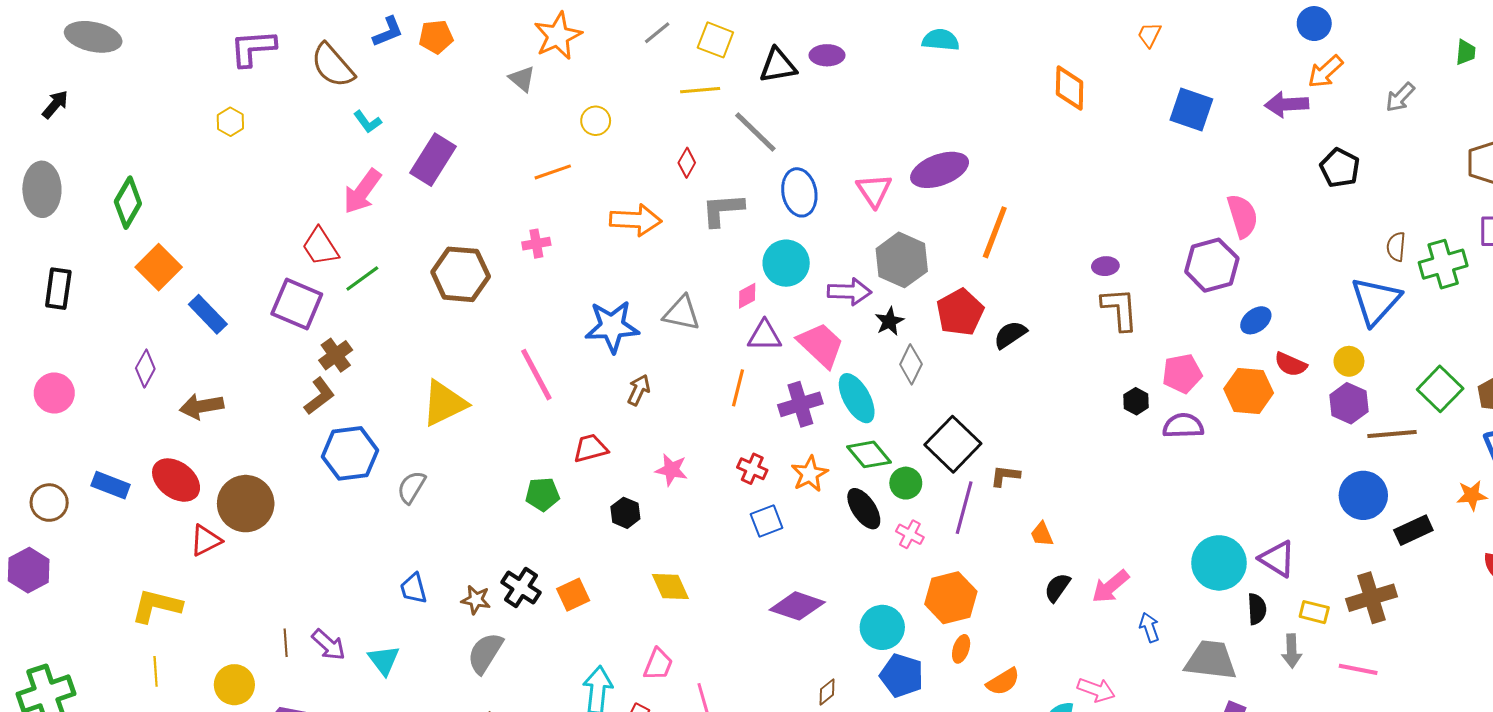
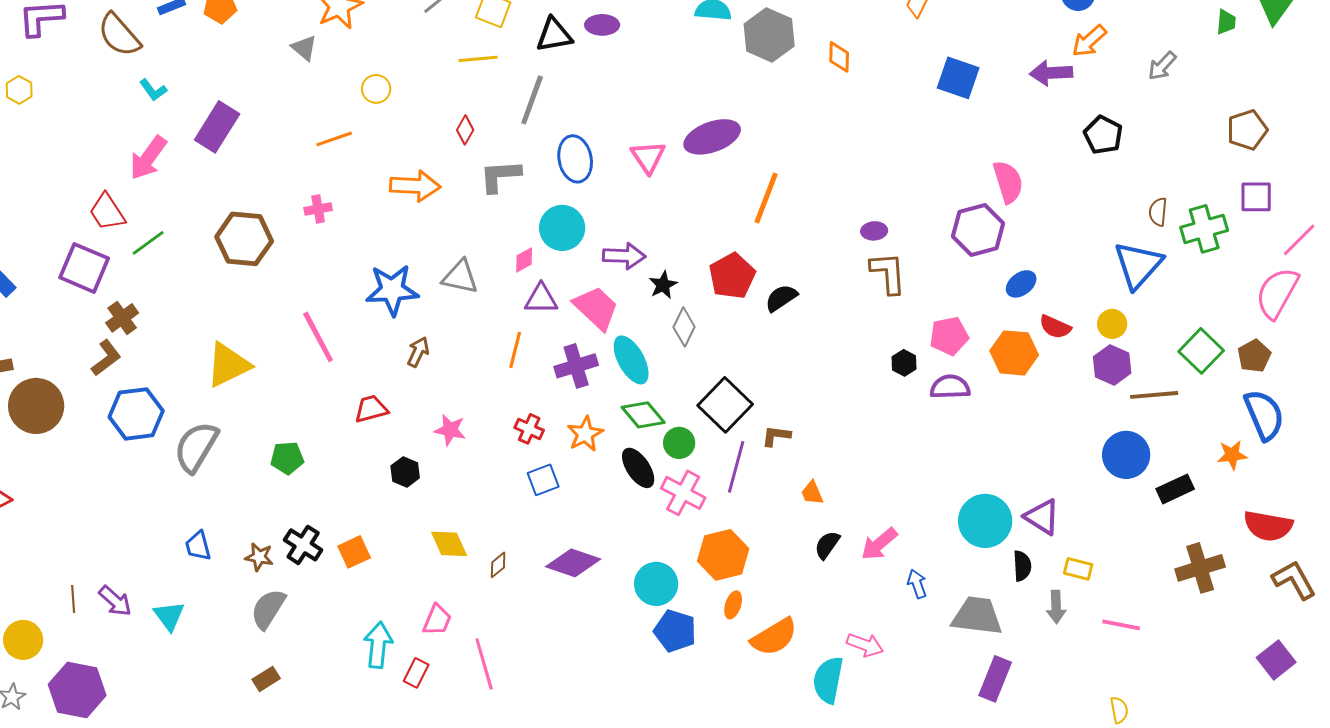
orange diamond: (1070, 88) -> (839, 57), size x0.7
gray line: (755, 132) -> (532, 100), turned 66
gray hexagon: (902, 260) -> (769, 35), moved
gray semicircle: (411, 487) -> (196, 447), size x1.6
green pentagon: (542, 494) -> (287, 458), moved
brown circle: (246, 504) -> (36, 406), moved
pink cross: (910, 534) -> (683, 493), size x1.6
brown cross: (1371, 598) -> (1200, 568), moved
orange semicircle: (1003, 682) -> (774, 637), size x1.4
brown diamond: (827, 692) -> (498, 565), moved

